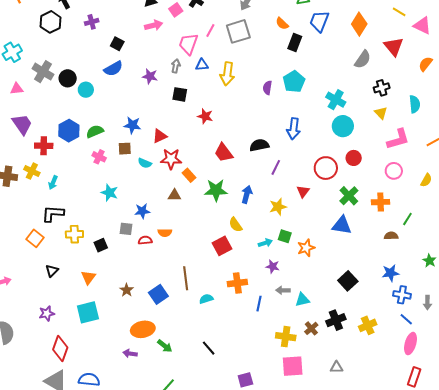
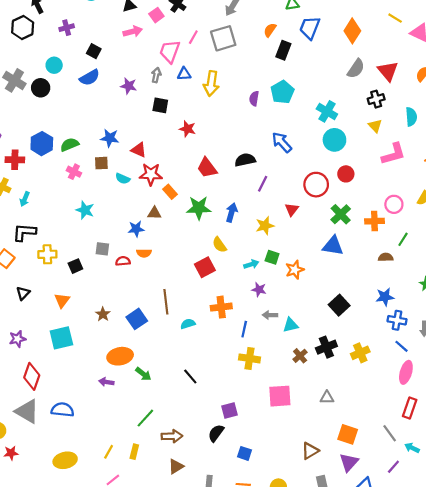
orange semicircle: (282, 24) -> (270, 30), turned 80
red triangle: (394, 47) -> (388, 71), moved
cyan circle: (86, 90) -> (54, 65), moved
blue arrow: (294, 129) -> (282, 142), turned 130
red triangle: (160, 136) -> (139, 150), turned 49
pink circle: (394, 171) -> (394, 204), moved
blue star: (142, 211) -> (136, 229), moved
yellow cross: (286, 337) -> (249, 358), moved

